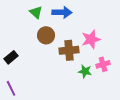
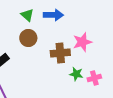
brown circle: (46, 35) -> (28, 38), moved
pink cross: (103, 64) -> (94, 78), moved

